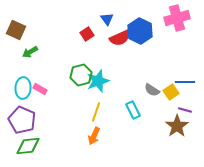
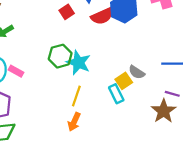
cyan star: (98, 81) -> (78, 63), turned -30
yellow square: (171, 92) -> (124, 81), moved

